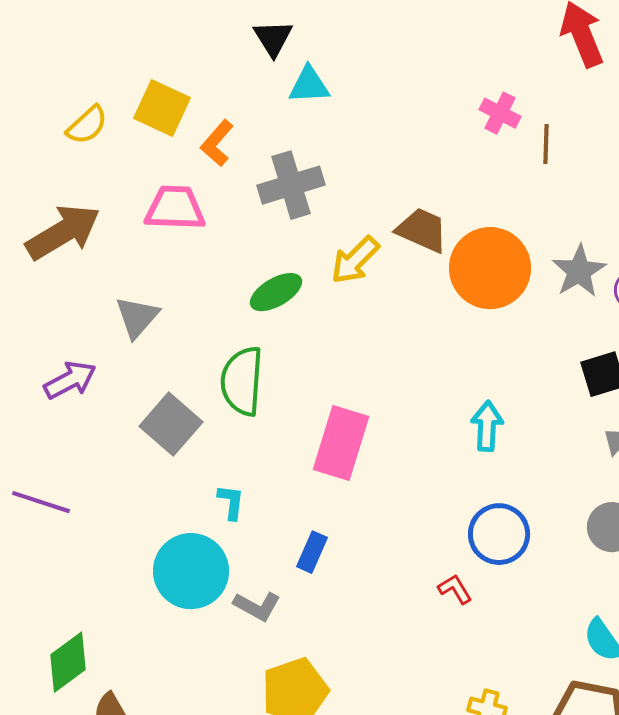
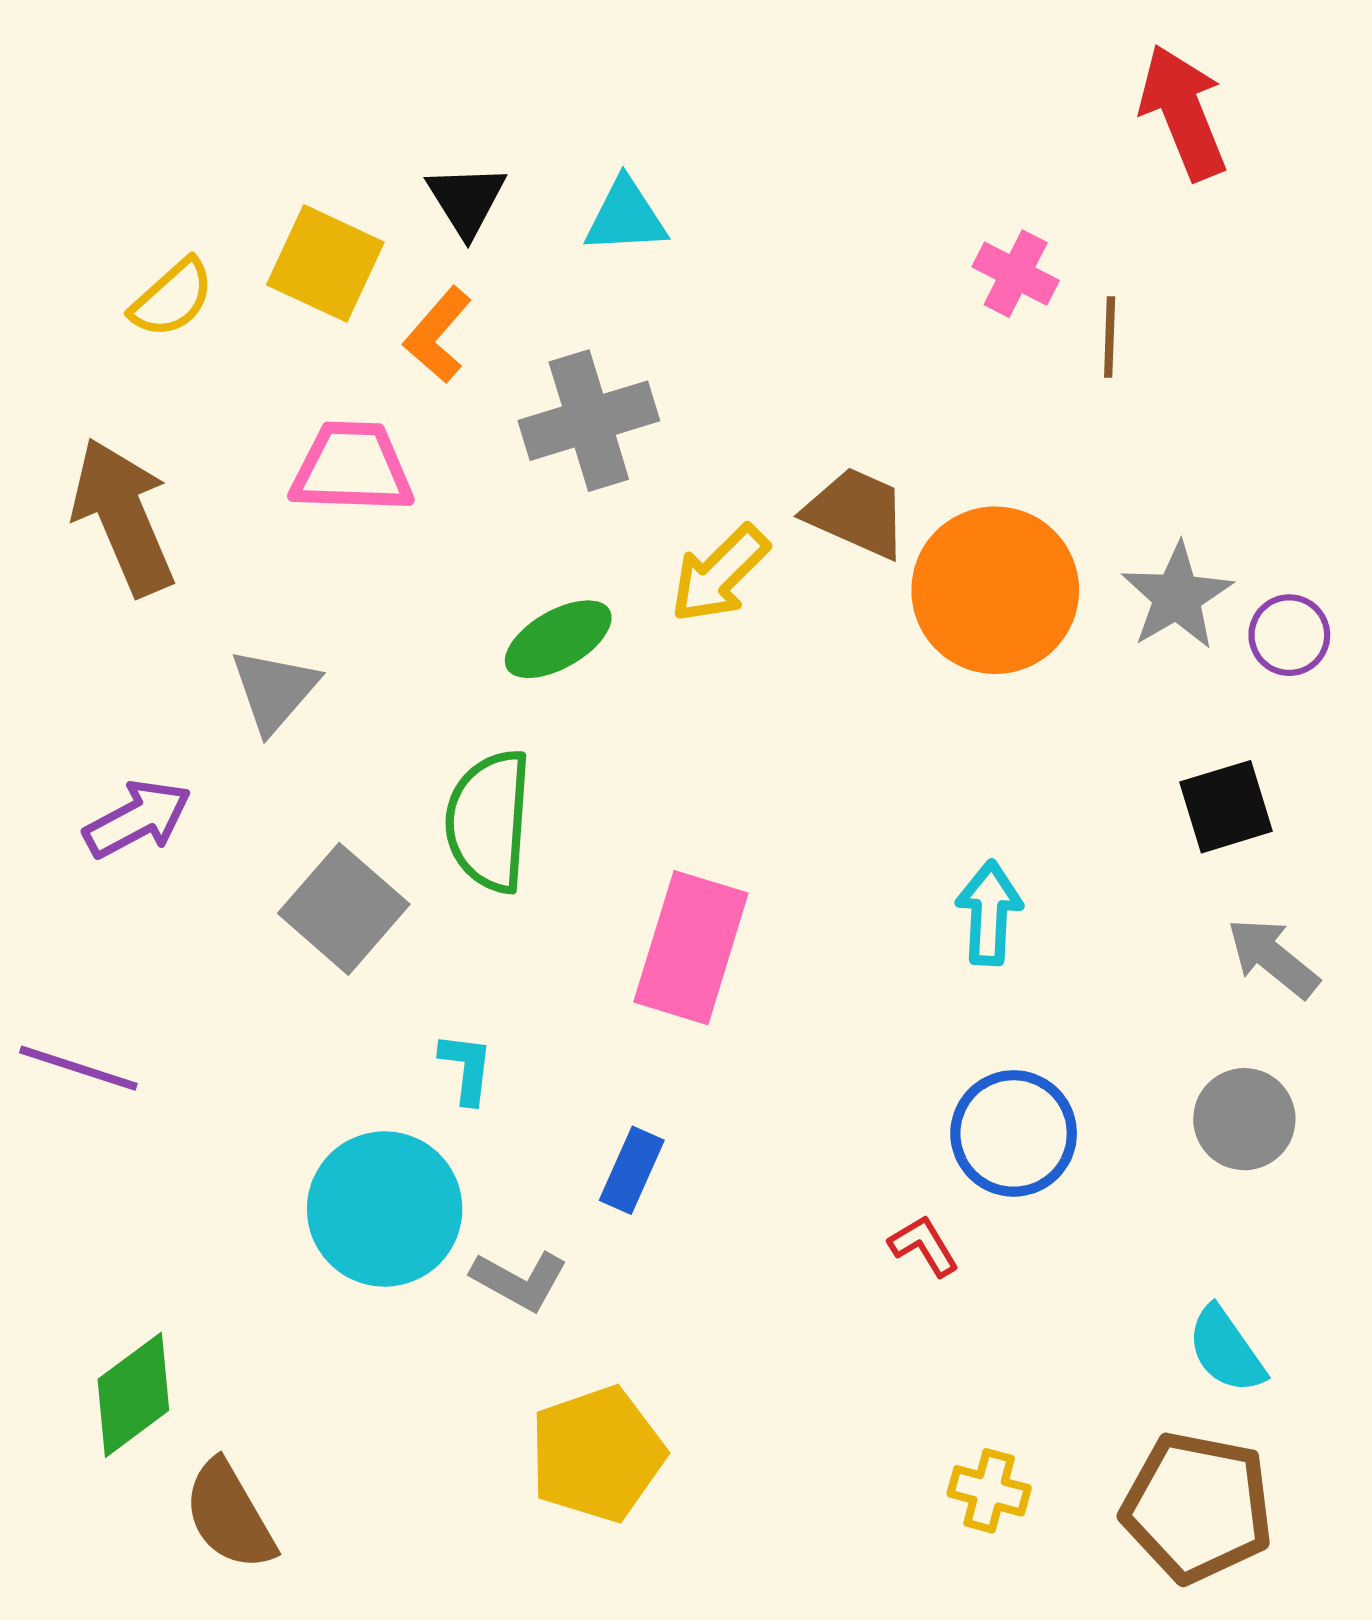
black triangle: (273, 38) -> (466, 200), moved
brown arrow: (63, 232) -> (123, 517), turned -82

